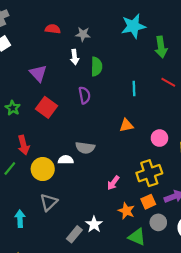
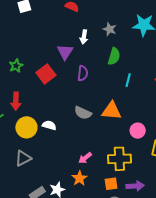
gray star: (83, 34) -> (110, 29), moved
green semicircle: (96, 67) -> (114, 56), moved
purple triangle: (38, 73) -> (65, 52), moved
orange triangle: (126, 125) -> (112, 111), size x1.5
gray semicircle: (85, 148) -> (83, 113), moved
orange star: (126, 211) -> (80, 178), moved

